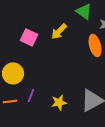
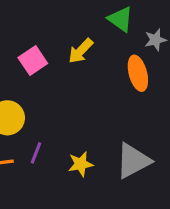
pink square: (29, 37) -> (33, 61), turned 30

